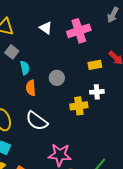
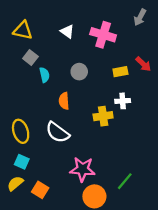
pink cross: (79, 31) -> (103, 35), turned 35
gray circle: (57, 78) -> (79, 72), moved
orange semicircle: (31, 88) -> (64, 101), moved

